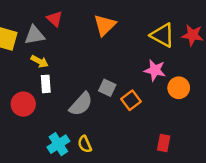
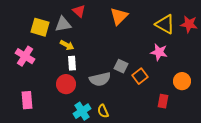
orange circle: (179, 88) -> (182, 81), moved
red circle: (23, 104) -> (66, 84), moved
gray semicircle: (81, 104) -> (100, 79), turned 35
red rectangle: (164, 143) -> (163, 101), moved

